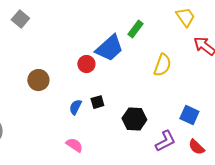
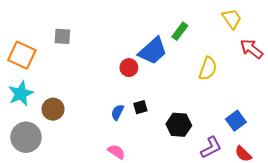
gray square: (20, 19) -> (62, 36), moved, turned -36
brown circle: (38, 80) -> (53, 109), moved
blue square: (189, 115) -> (236, 121), turned 30

